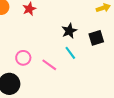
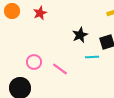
cyan line: (70, 53) -> (92, 57), moved, turned -56

